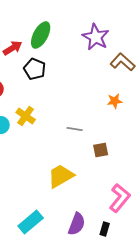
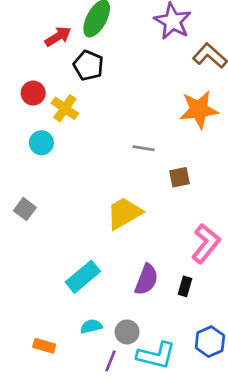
orange star: (115, 101) -> (199, 110), size x1.8
yellow cross: (26, 116) -> (65, 108), moved

